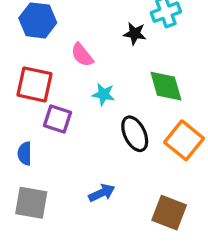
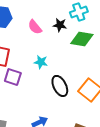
pink semicircle: (82, 55) -> (35, 27), moved
green diamond: (166, 86) -> (82, 39), moved, turned -65

